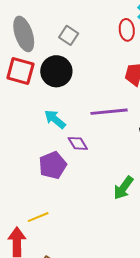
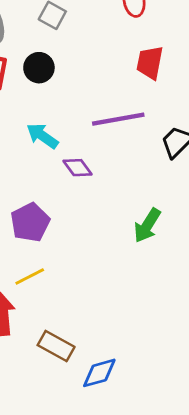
black circle: (56, 71) -> (39, 68), size x0.7
purple pentagon: (53, 165) -> (30, 222), moved

